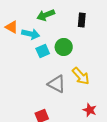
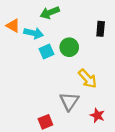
black rectangle: (82, 20) -> (101, 29), moved
gray triangle: (57, 84) -> (69, 101), moved, turned 36

